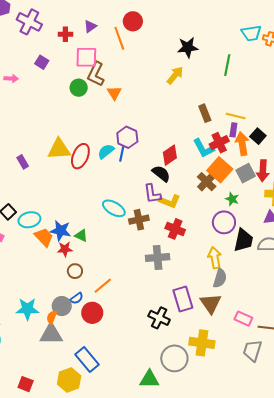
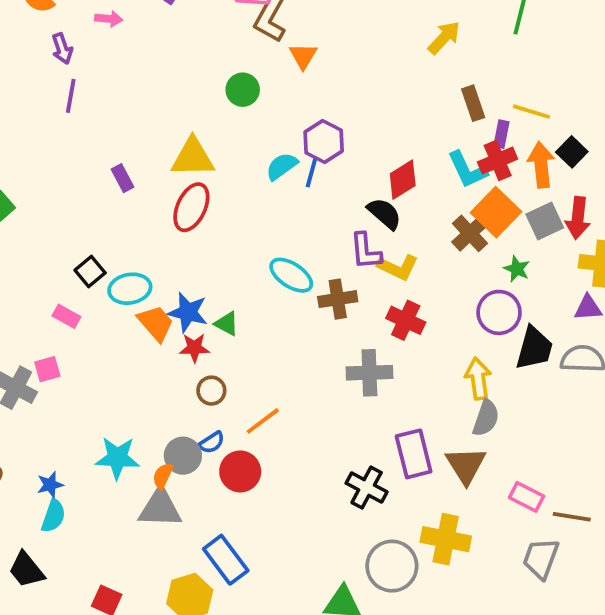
yellow arrow: (175, 75) -> (444, 38), moved
green circle: (79, 88) -> (243, 90), moved
purple rectangle: (233, 130) -> (501, 134), moved
red ellipse: (80, 156) -> (191, 207), moved

